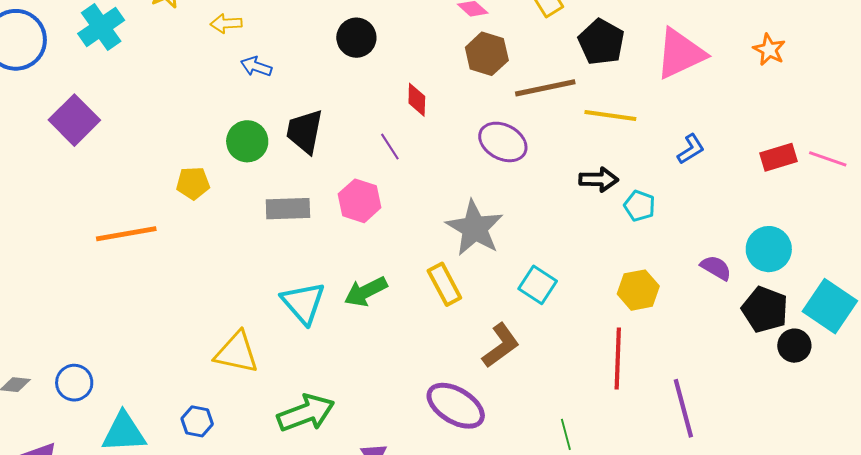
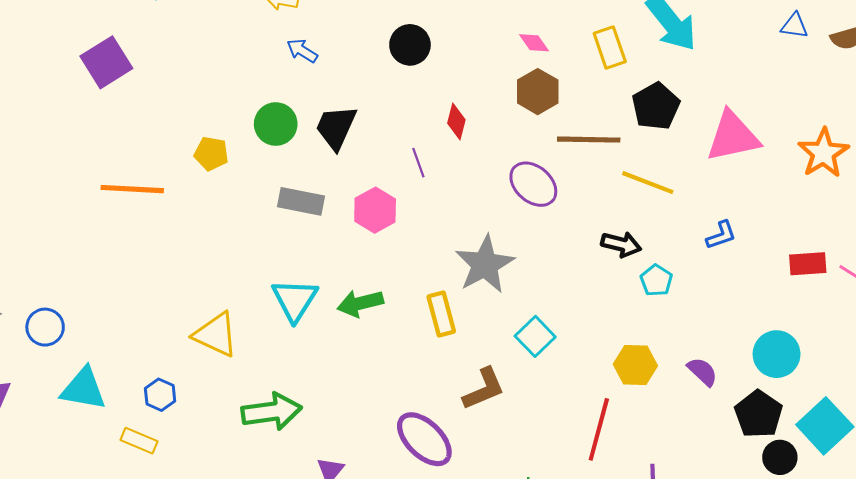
orange star: (769, 50) -> (823, 153), size x1.5
purple semicircle: (716, 268) -> (702, 372), moved

